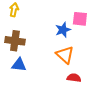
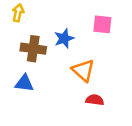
blue star: (63, 30) -> (64, 38), moved
brown cross: (15, 41) -> (33, 49), moved

